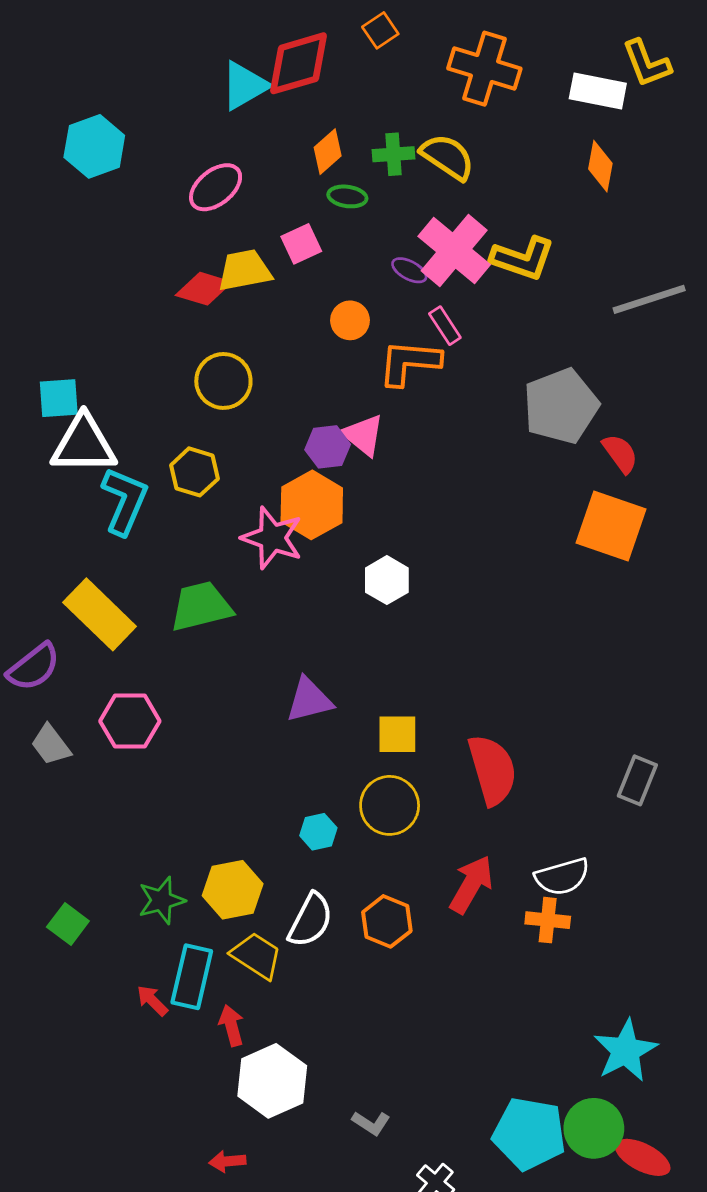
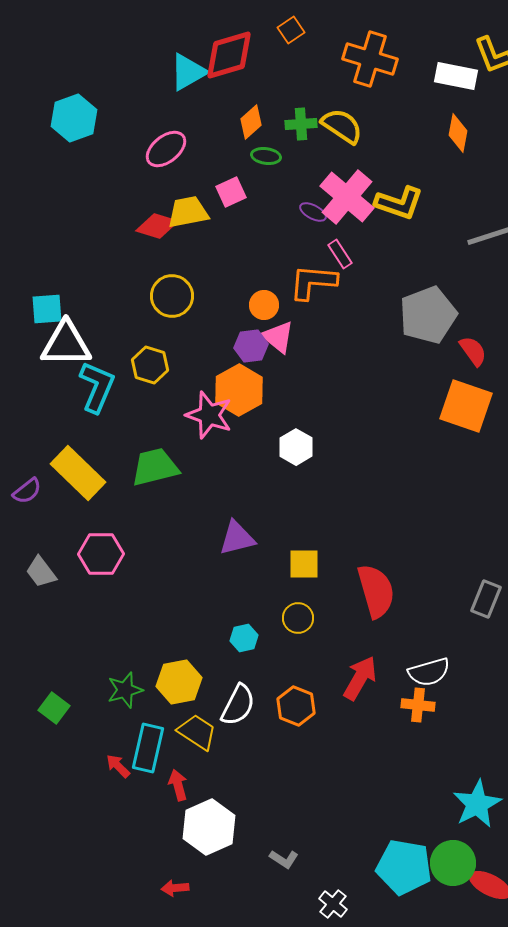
orange circle: (350, 320) -> (264, 305), moved
purple semicircle: (34, 667) -> (27, 491), moved, size x0.7
yellow circle: (390, 805) -> (298, 618), size x0.7

